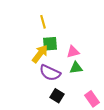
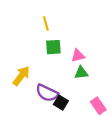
yellow arrow: (40, 54) -> (21, 76), moved
purple semicircle: (50, 73) -> (47, 93), moved

